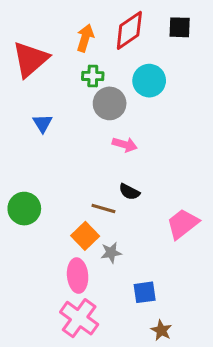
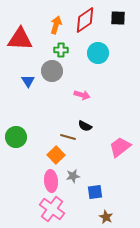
red triangle: (30, 59) -> (20, 39), turned 44
gray circle: (110, 103) -> (52, 71), moved
gray star: (111, 253) -> (73, 176), moved

